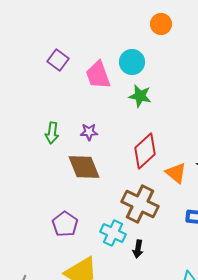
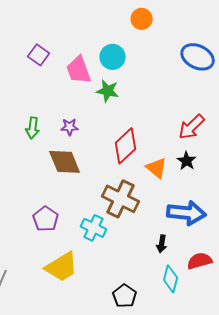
green star: (140, 96) -> (108, 91), moved
black arrow: (138, 249) -> (162, 244), moved

